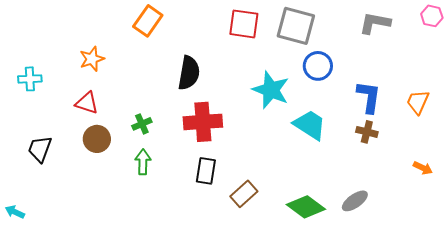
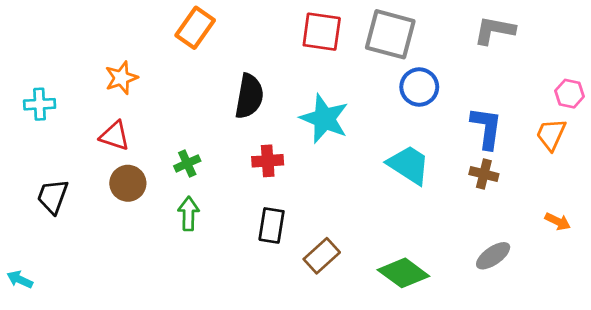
pink hexagon: (432, 16) -> (570, 94), moved
cyan star: (271, 90) -> (324, 119), moved
red cross: (203, 122) -> (268, 161), size x0.6
gray ellipse: (355, 201) -> (493, 256), moved

